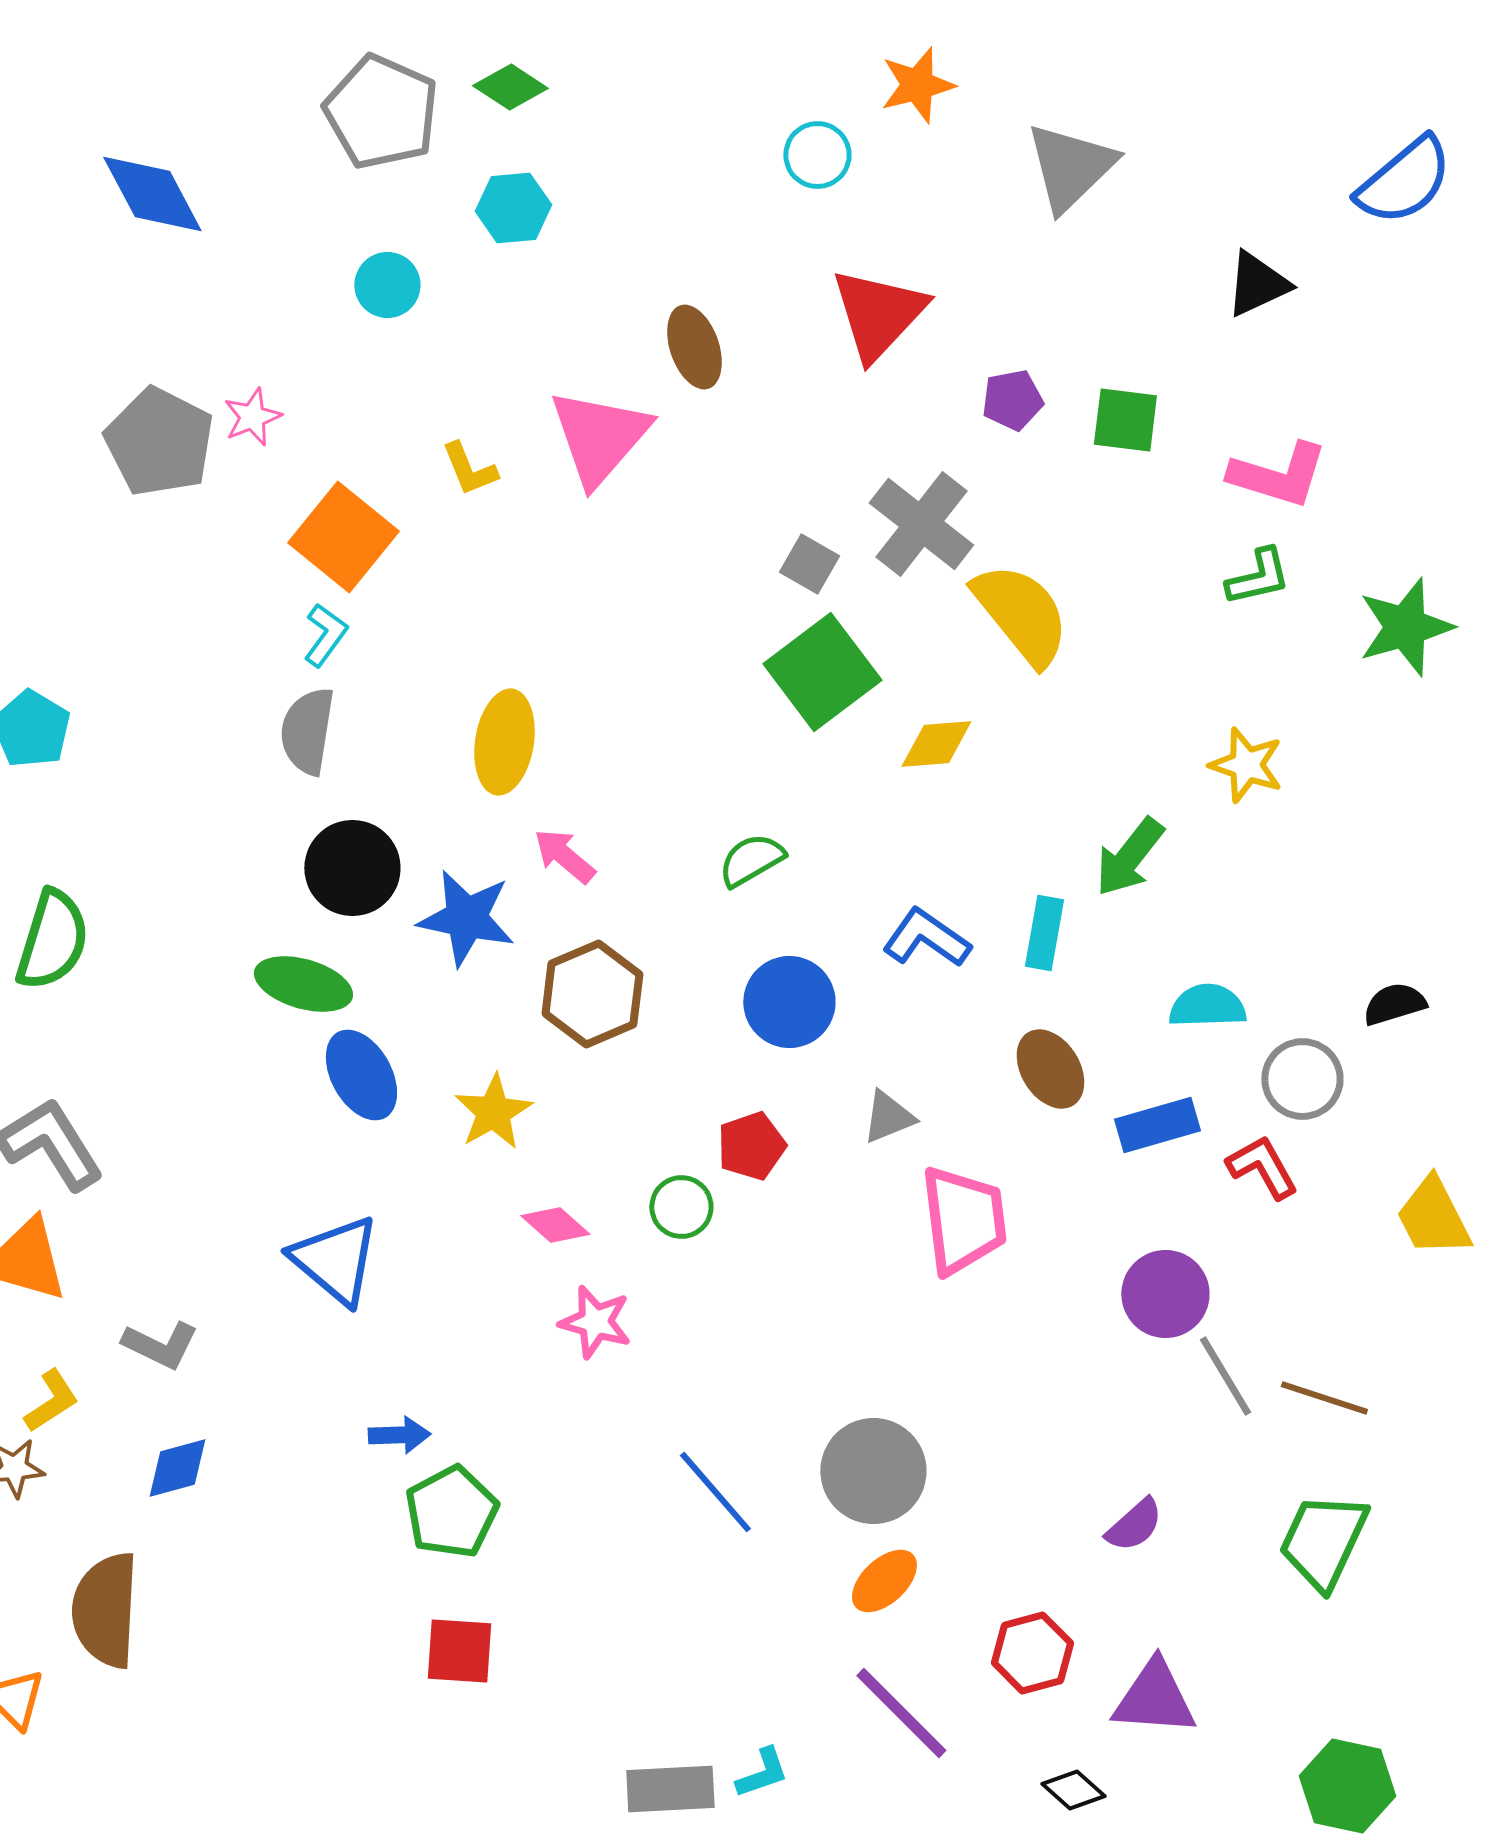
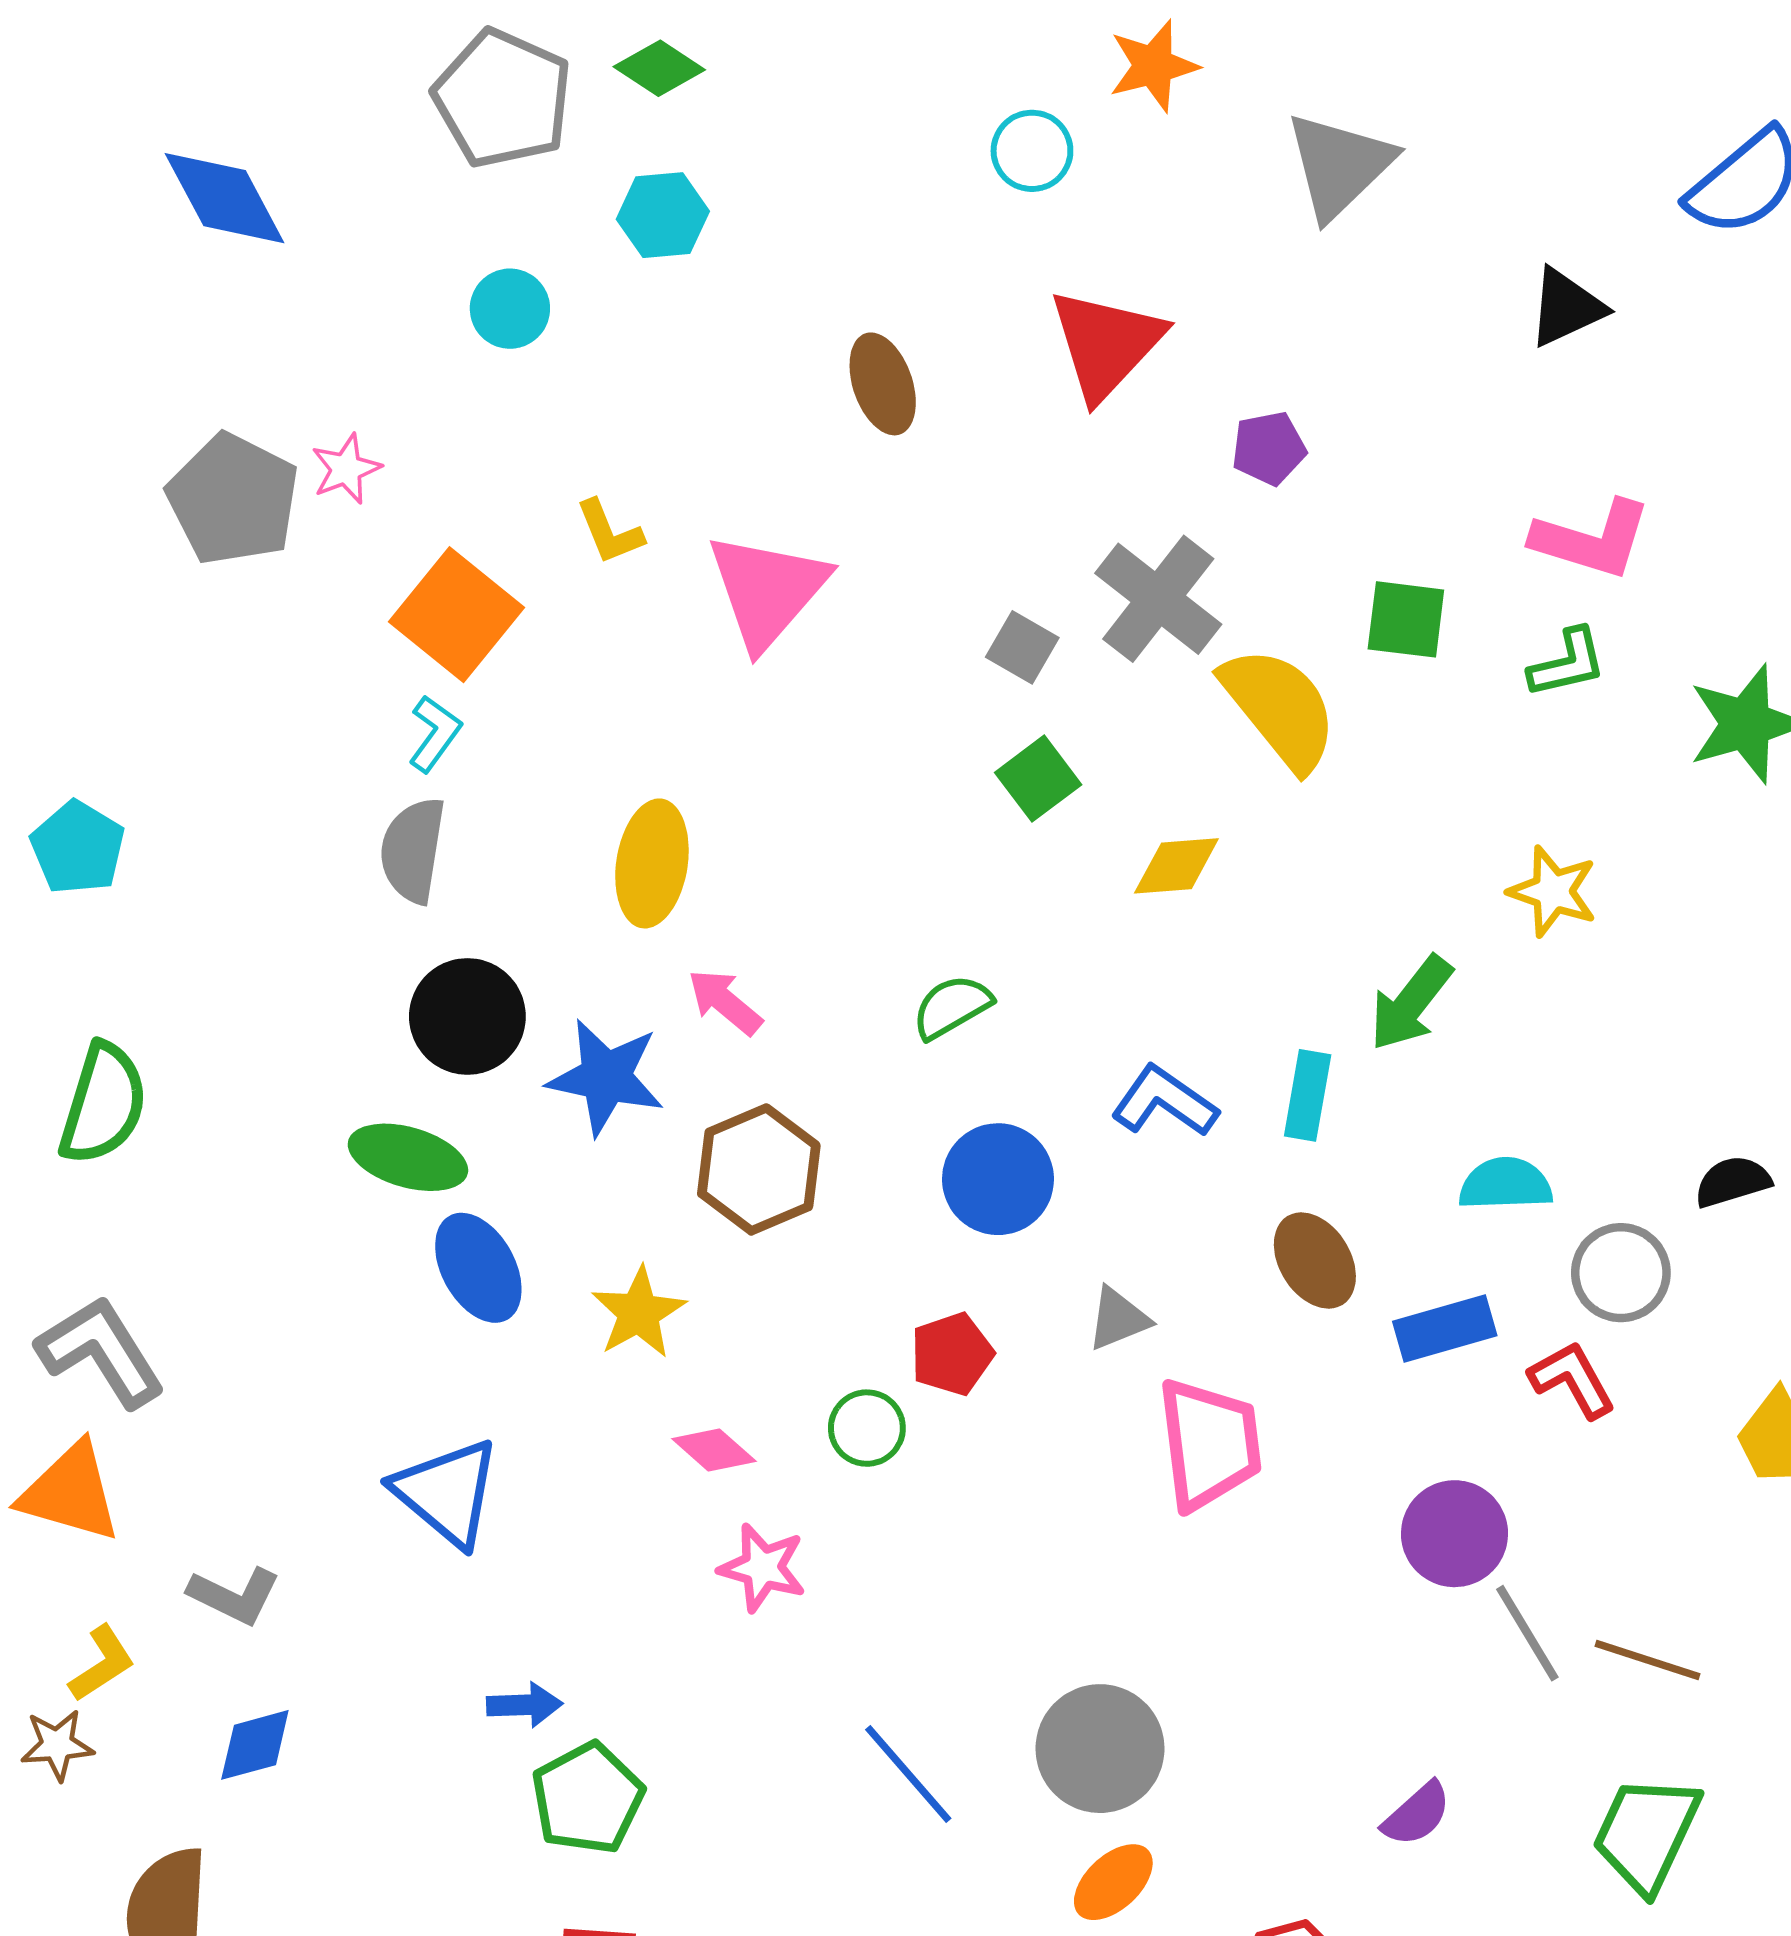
green square: (1125, 420) -> (1406, 619), moved
pink triangle: (599, 437) -> (767, 590), moved
green square: (822, 672) -> (1038, 779), size x0.6

